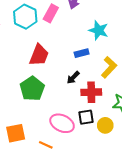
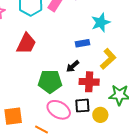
cyan star: (99, 30) -> (101, 22), turned 30
red trapezoid: (39, 55) -> (26, 44), moved
green pentagon: (32, 89) -> (50, 81), moved, turned 30

